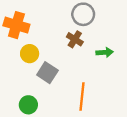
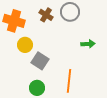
brown cross: (75, 39) -> (46, 15), moved
green circle: (28, 105) -> (37, 88), moved

